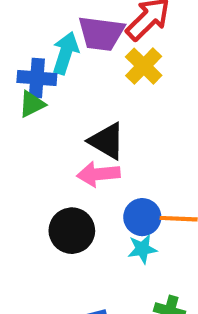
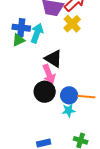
cyan arrow: (65, 53) -> (37, 33), moved
pink arrow: (98, 174) -> (49, 74), turned -108
black circle: (72, 231) -> (45, 92), moved

